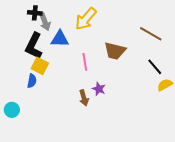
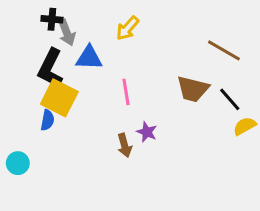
yellow arrow: (86, 19) -> (128, 28), size x0.7
brown trapezoid: (115, 51) -> (193, 89), moved
yellow square: (40, 66) -> (59, 98), size x1.4

